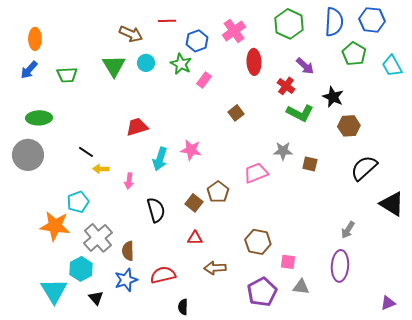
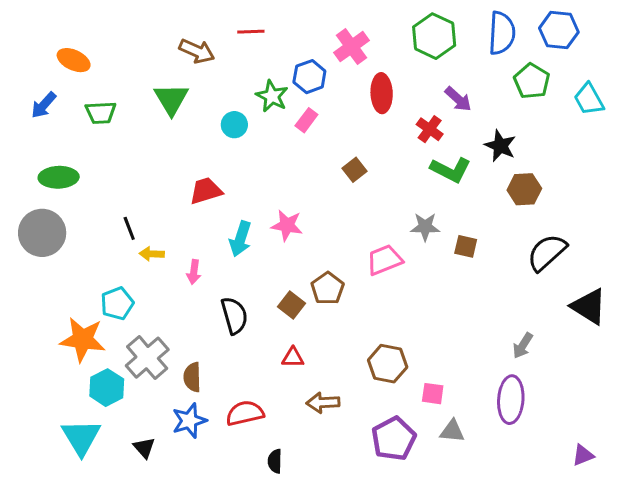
orange ellipse: (35, 39) -> (74, 60), moved, turned -65
blue hexagon: (197, 41) -> (309, 77), moved
cyan circle: (146, 63) -> (234, 125), moved
black line: (86, 152) -> (129, 228), turned 35
cyan hexagon: (81, 269) -> (107, 388), moved

